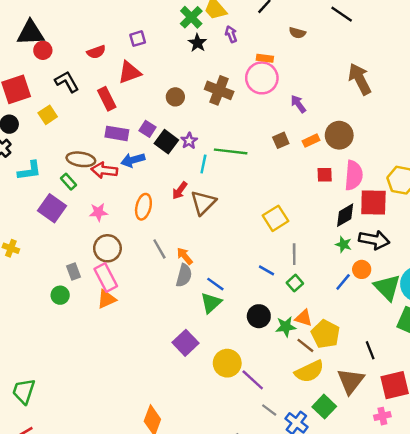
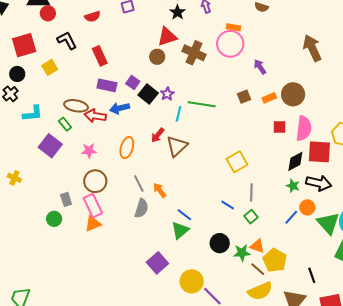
red triangle: (129, 72) -> (167, 37), moved
gray semicircle: (184, 275) -> (141, 208), moved

